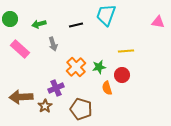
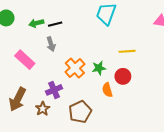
black line: (76, 25) -> (55, 24), moved
pink rectangle: (20, 49) -> (25, 60), moved
brown arrow: (21, 97) -> (18, 99), turned -60
brown pentagon: (81, 109) -> (80, 112), turned 30

